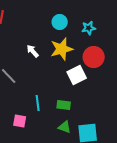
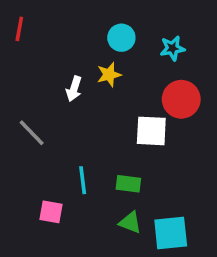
yellow star: (62, 49) -> (109, 75), moved, size x0.6
white arrow: (33, 51) -> (74, 89), turned -120
white square: (77, 75) -> (151, 131), turned 30

